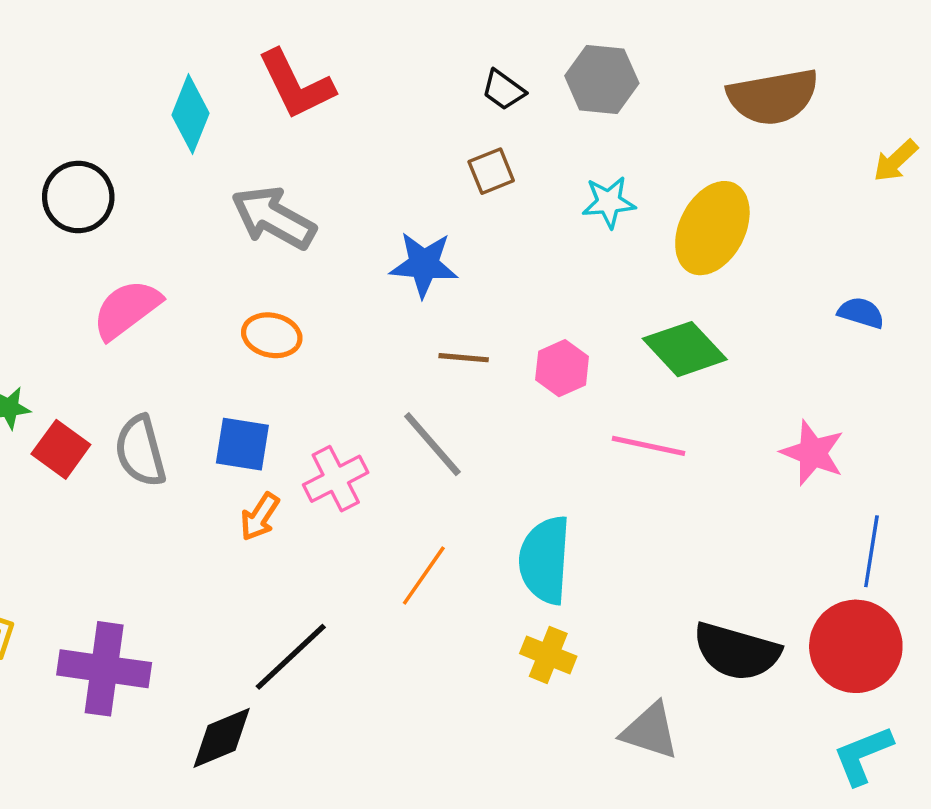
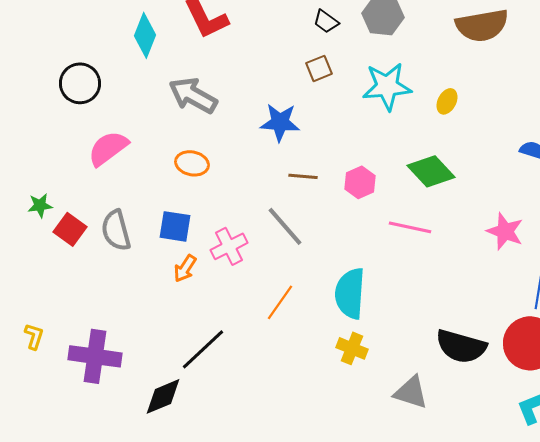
cyan star: (609, 202) -> (387, 86), size x1.6
yellow ellipse: (712, 228) -> (447, 101), size x0.5

